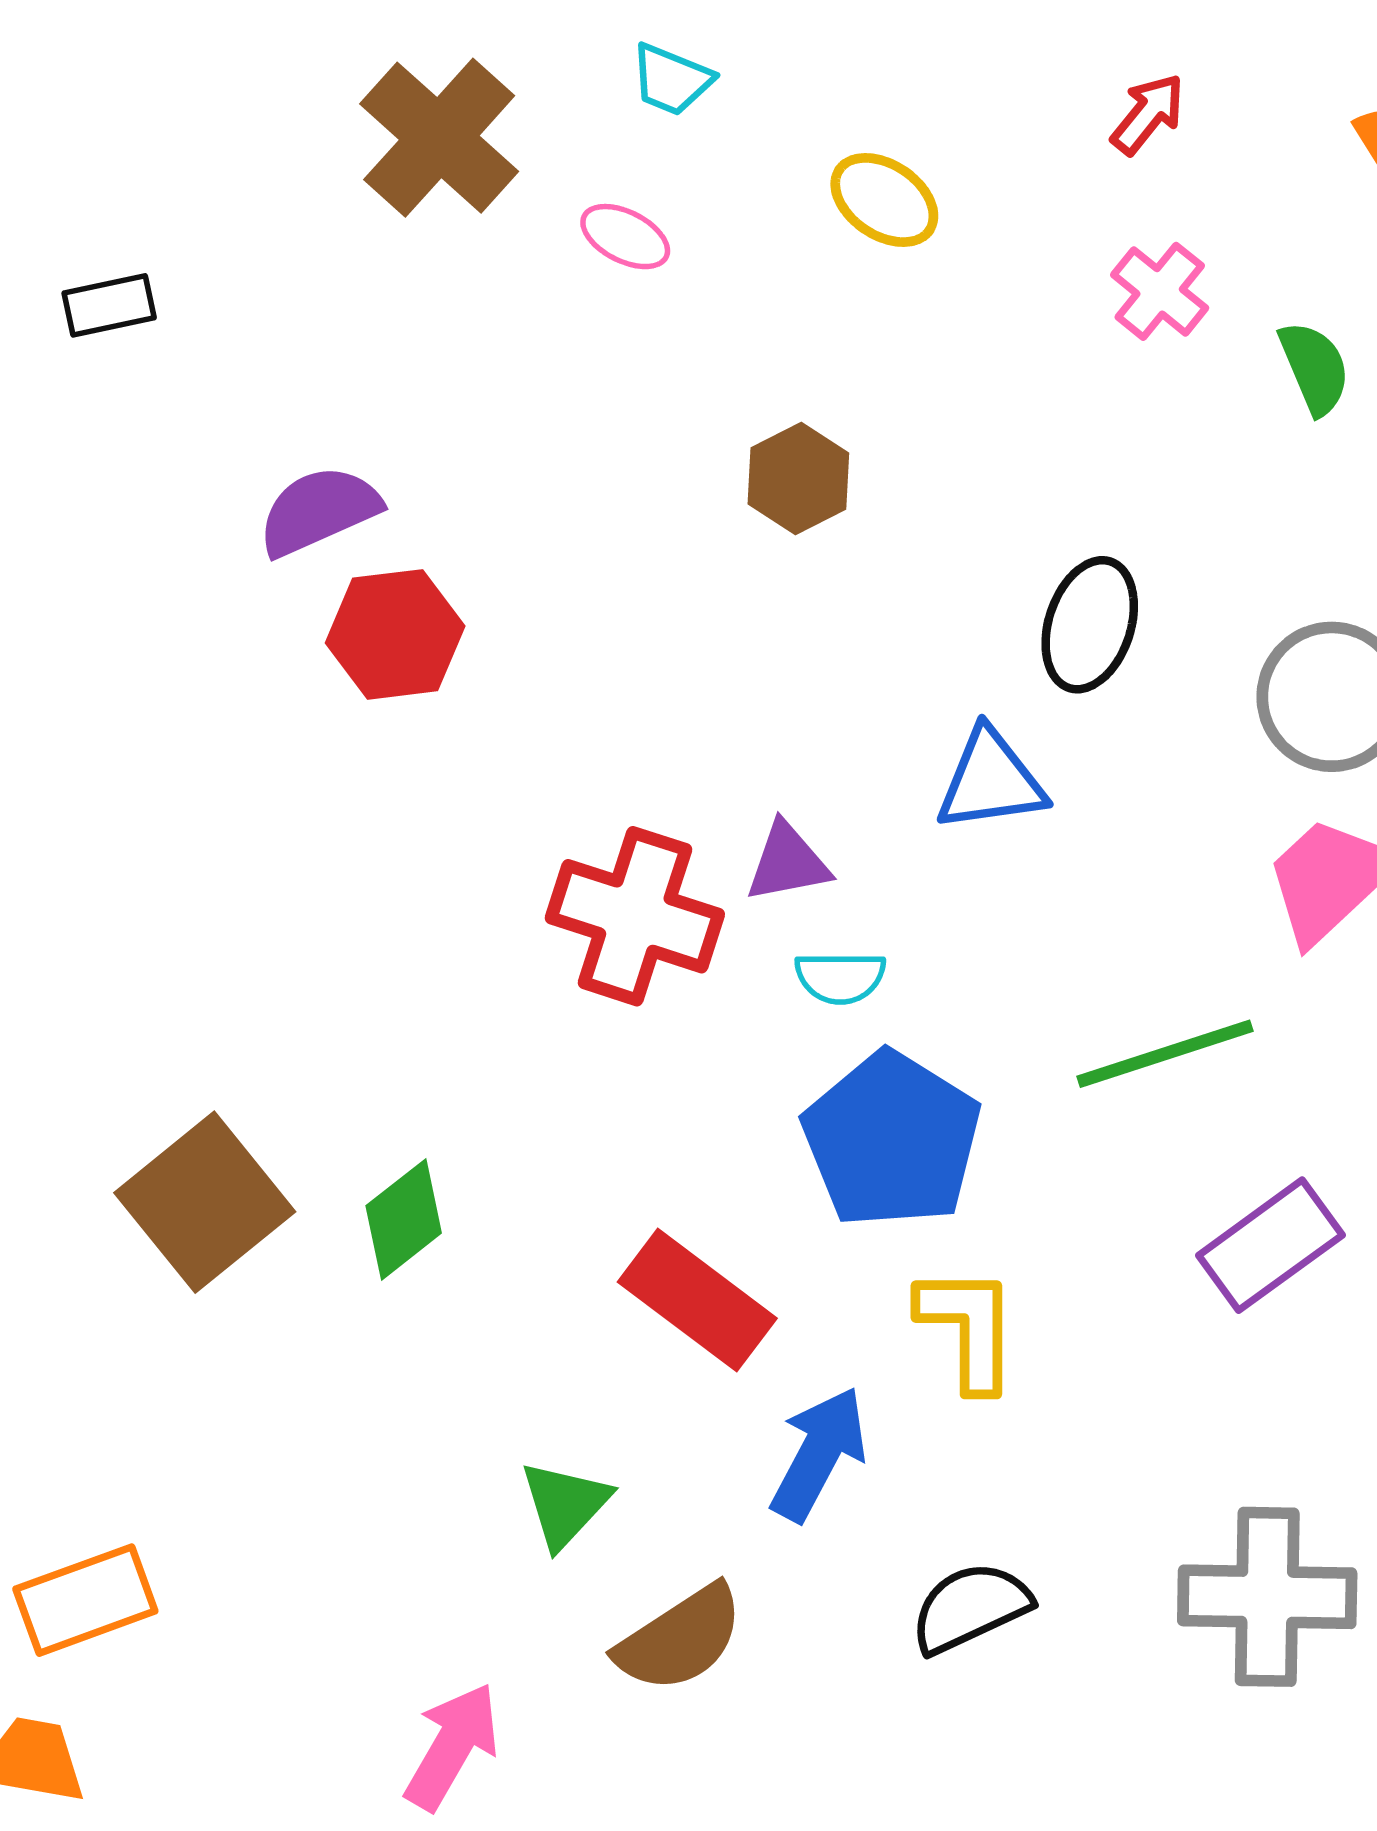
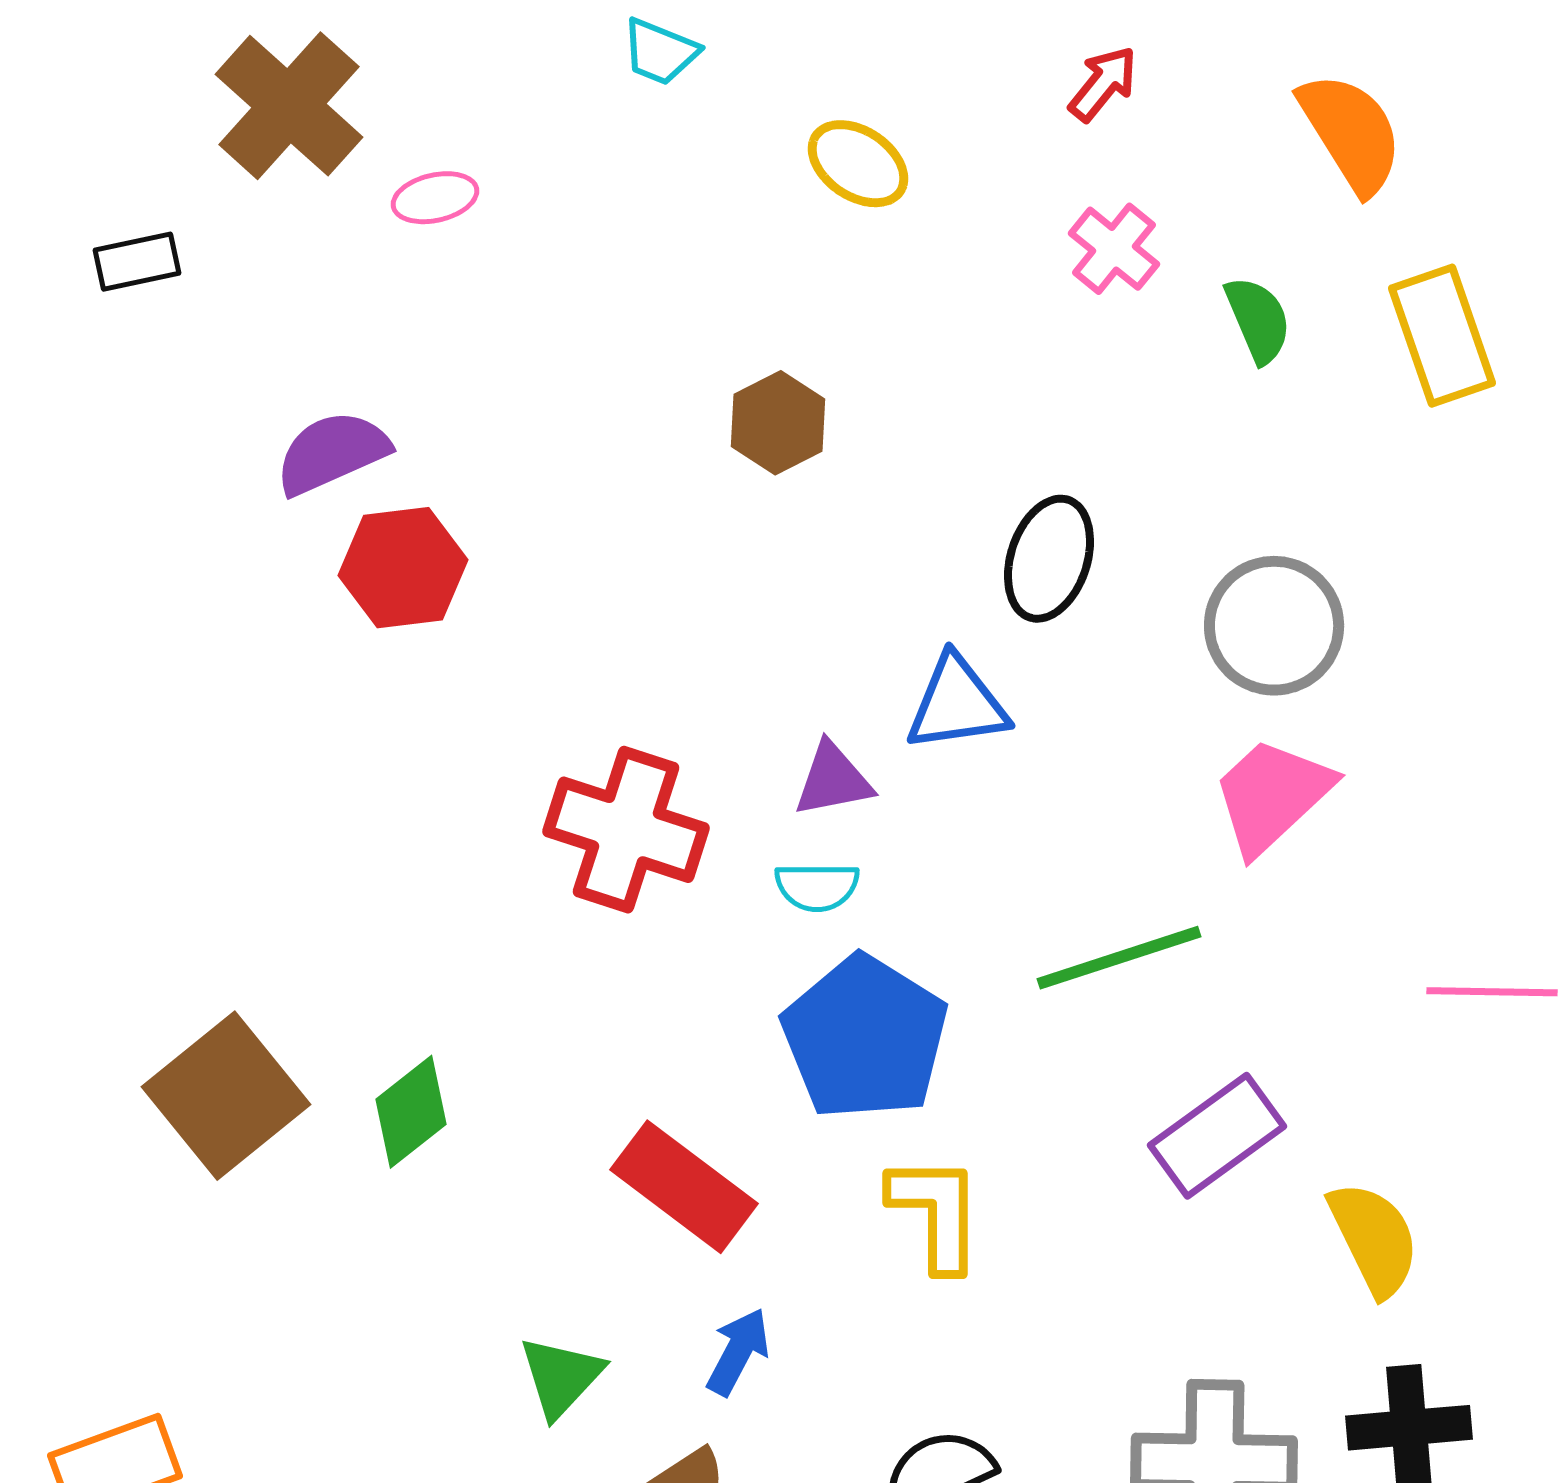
brown cross: (439, 138) -> (289, 106), moved
pink ellipse: (625, 237) -> (435, 198), moved, turned -40
purple triangle: (788, 862) -> (833, 780), moved
blue arrow: (819, 1454) -> (738, 1352), moved, size x0.7

